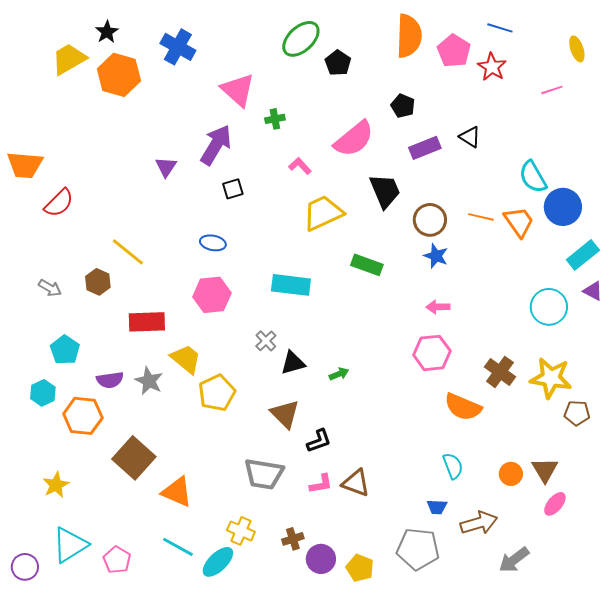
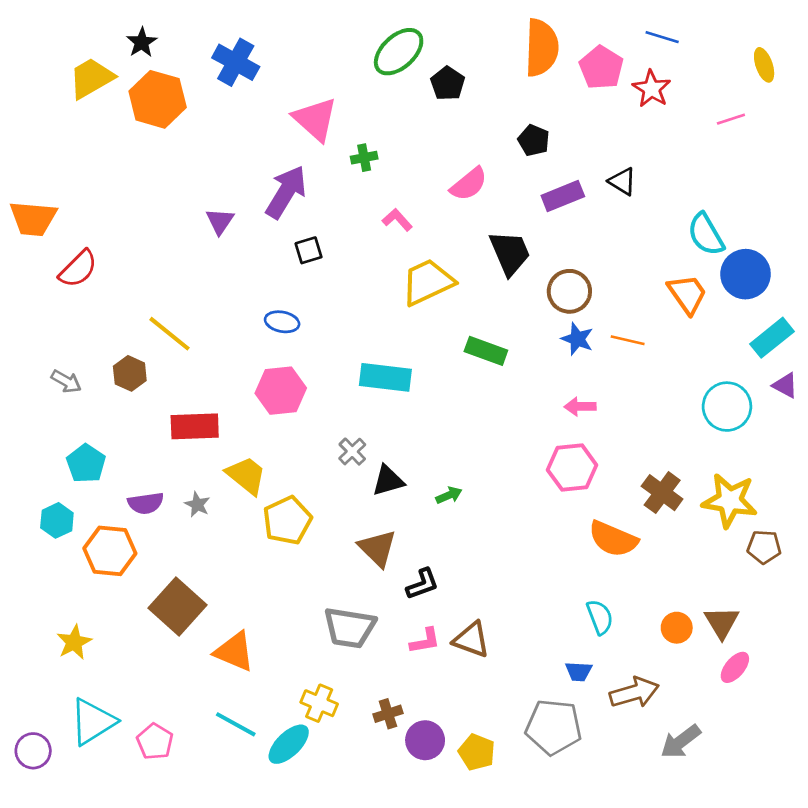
pink semicircle: (354, 139) -> (469, 184), size x0.7
orange line: (481, 217) -> (628, 340), moved
gray star: (149, 381) -> (197, 505), size x0.7

